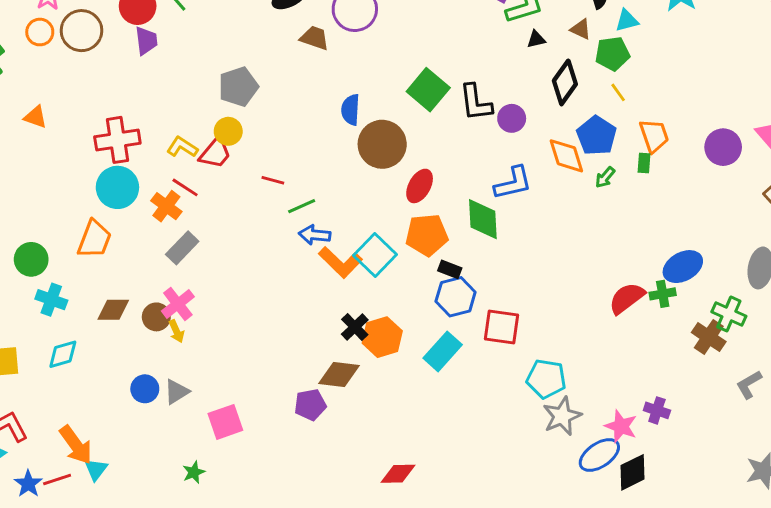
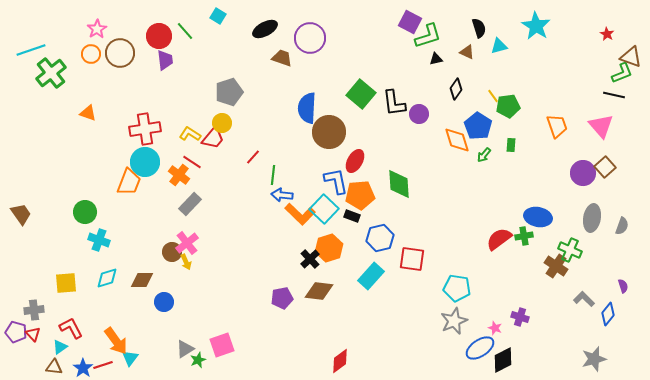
green pentagon: (612, 54) -> (508, 106), moved
black diamond: (565, 82) -> (456, 89), size x0.7
blue semicircle: (351, 110) -> (307, 108), size x1.4
orange trapezoid: (654, 136) -> (557, 126), moved
purple circle: (723, 147) -> (583, 173), moved
red line: (273, 180) -> (253, 157), turned -63
blue L-shape: (513, 183) -> (336, 181), moved, turned -88
green line: (302, 206) -> (273, 175), turned -60
orange trapezoid: (94, 239) -> (129, 182), moved
blue ellipse: (683, 267) -> (538, 217), turned 40
black rectangle: (450, 269) -> (352, 216), moved
brown diamond: (113, 310) -> (142, 280), moved
orange hexagon: (382, 337) -> (329, 248), moved
brown diamond: (339, 374) -> (319, 291), moved
cyan pentagon: (546, 379) -> (457, 288), moved
gray L-shape: (749, 385) -> (584, 299), turned 75
gray triangle: (176, 392) -> (185, 349), moved
purple pentagon: (310, 405) -> (282, 298), moved
pink square: (225, 422) -> (222, 345), moved
pink star: (621, 426) -> (495, 328), size x0.6
red diamond: (398, 474) -> (340, 361), turned -35

